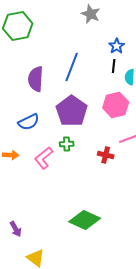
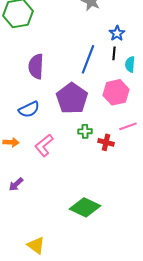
blue line: (72, 67) -> (88, 59), moved
green cross: (67, 144) -> (85, 131), moved
purple arrow: (16, 229) -> (16, 184), moved, turned 77

